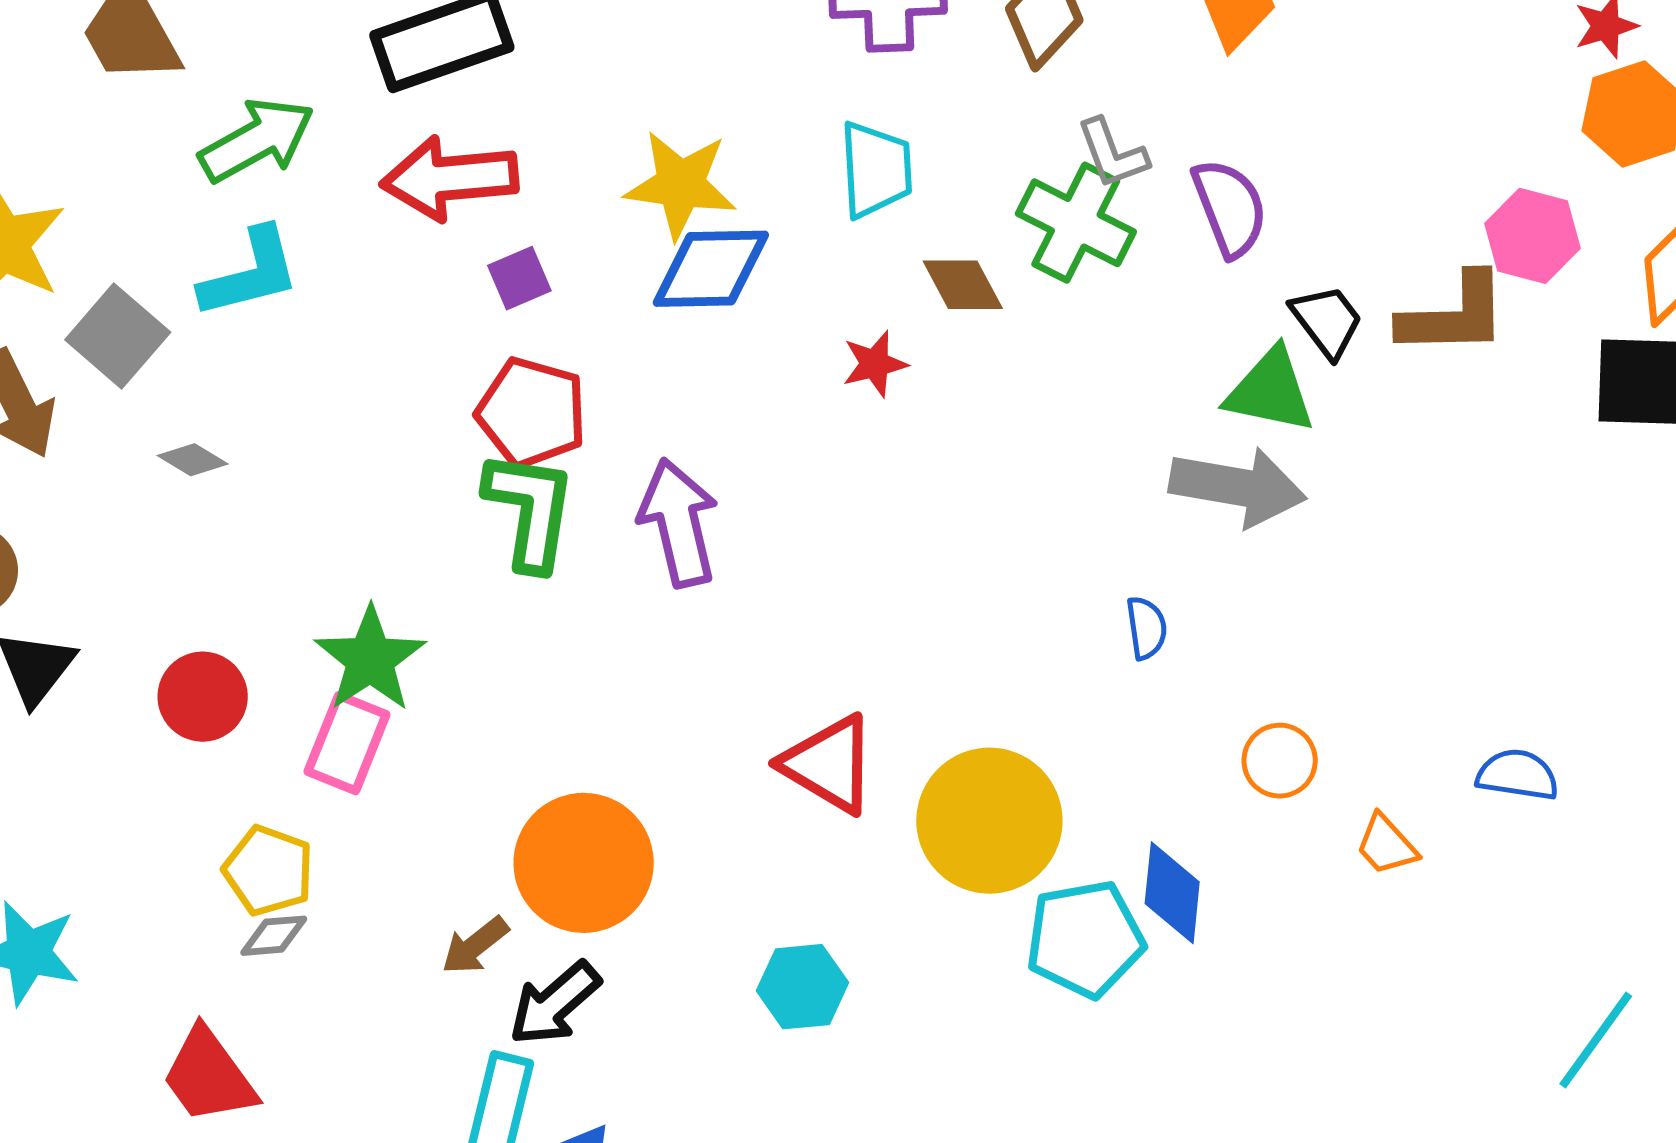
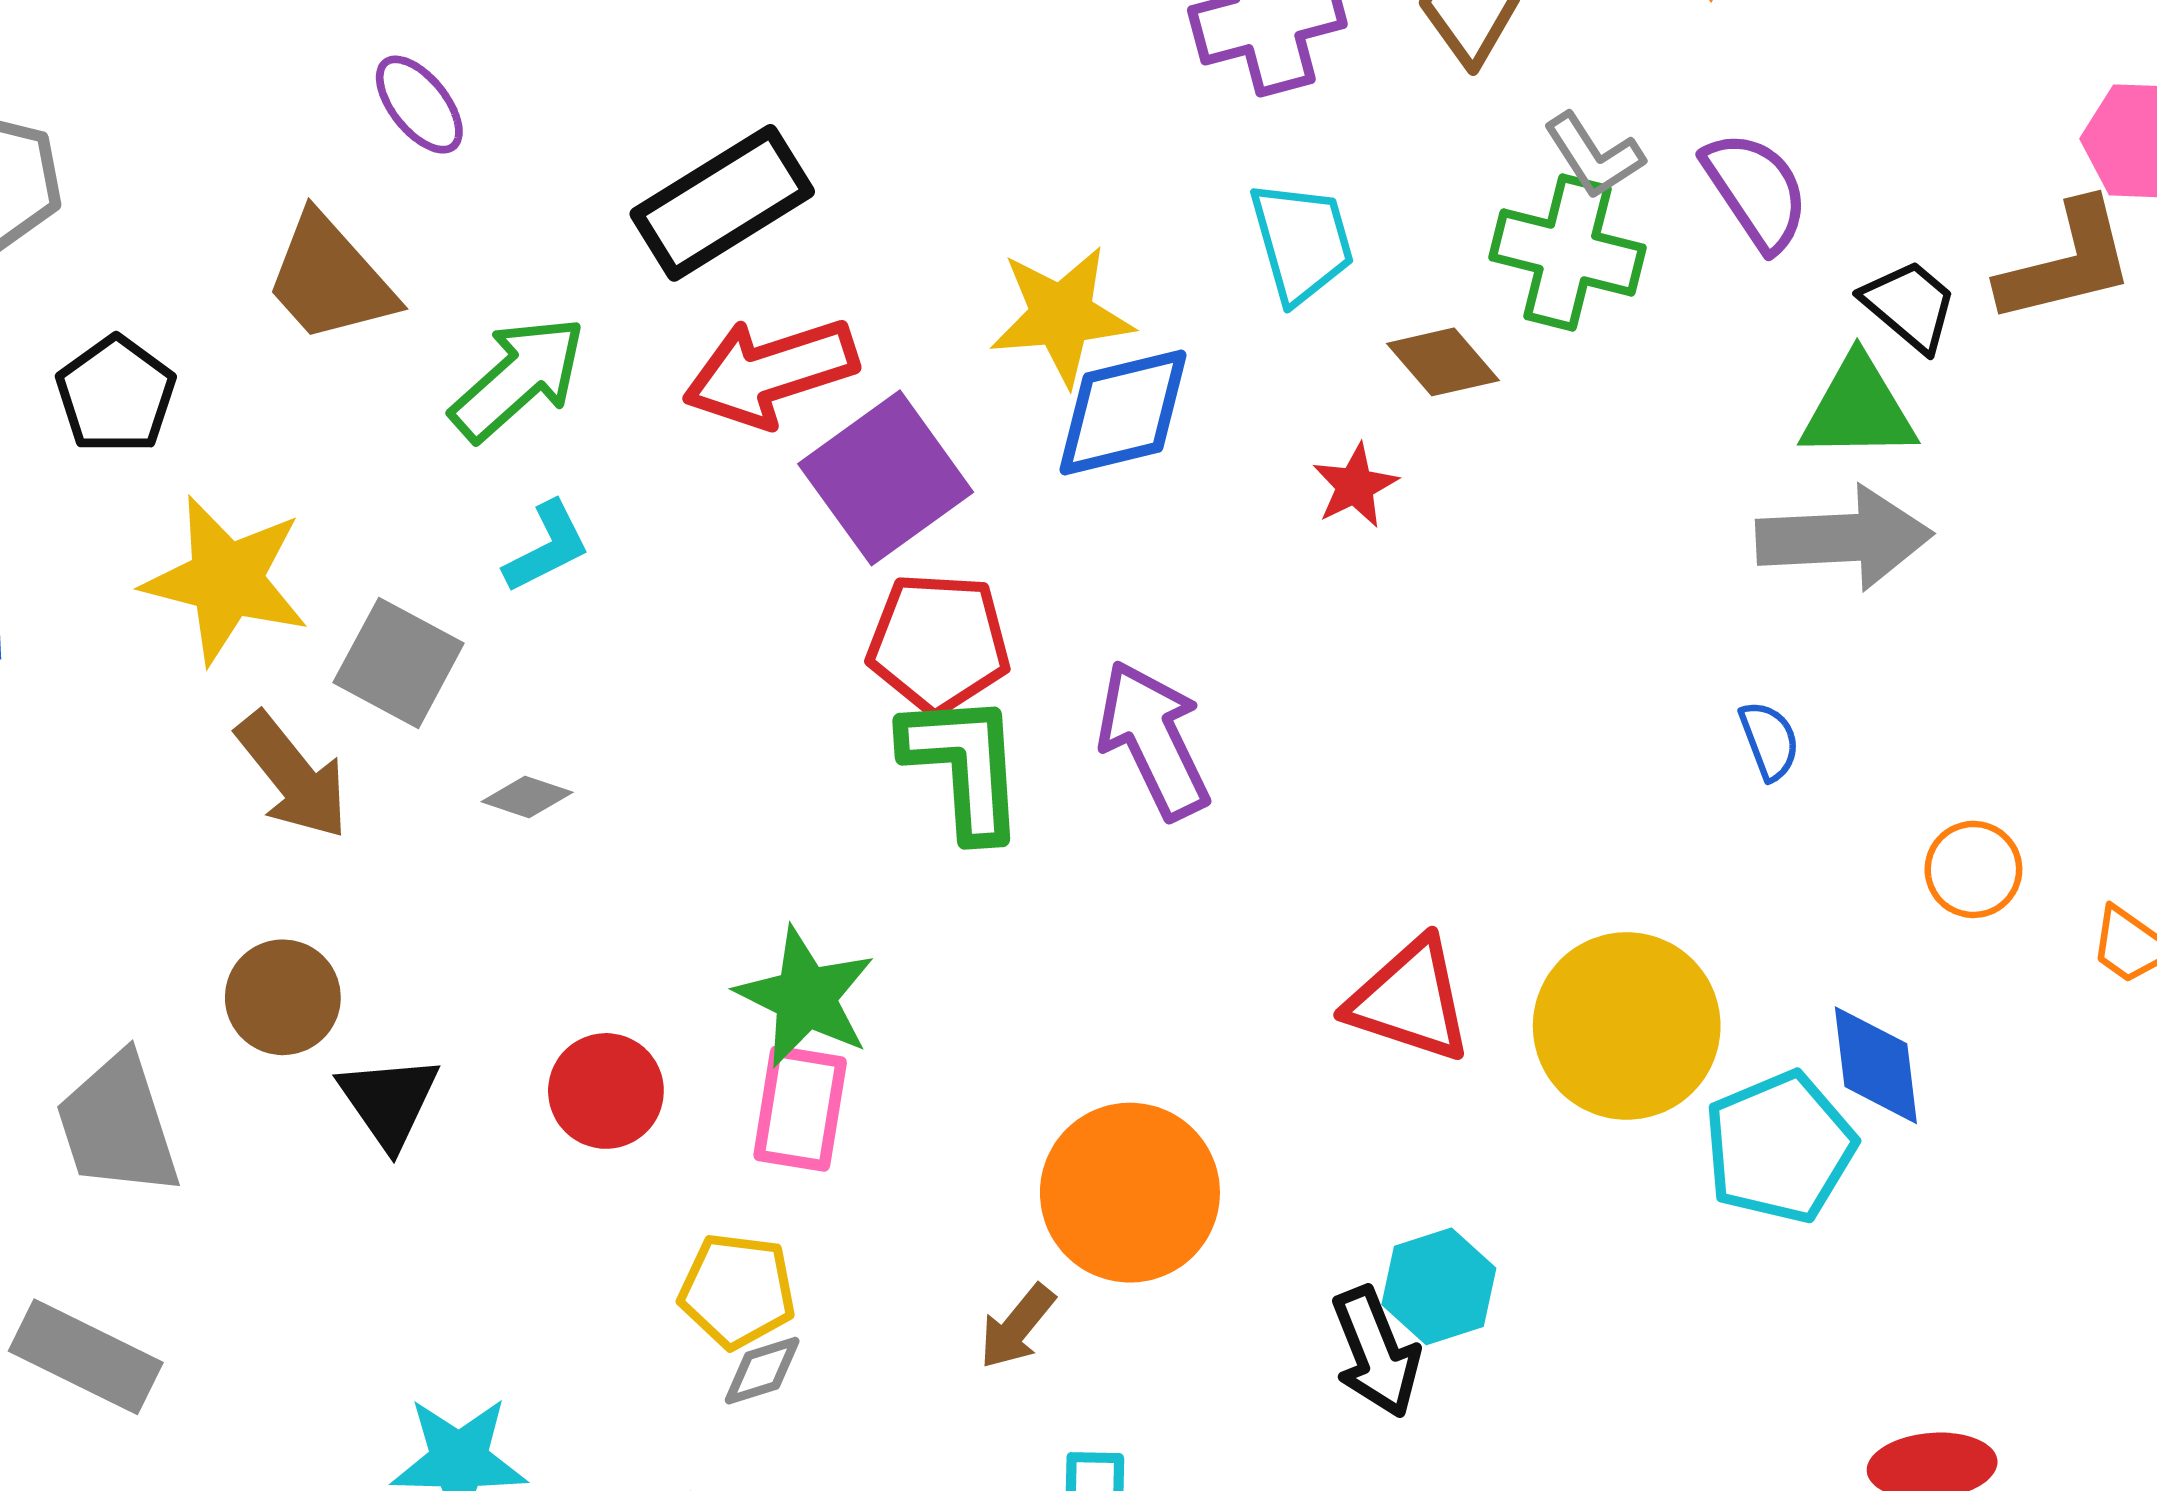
cyan L-shape: (250, 273) -> (547, 547), size x0.7
purple square: (519, 278) -> (886, 478), size x2.0
black arrow: (555, 1003) -> (1376, 1352), moved, turned -58

